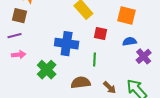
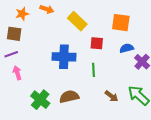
pink arrow: (19, 55) -> (17, 73), turned -96
green cross: (47, 70) -> (40, 100), moved
brown semicircle: (81, 83) -> (69, 97), moved

